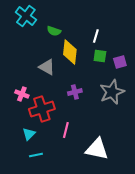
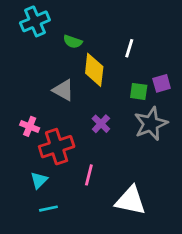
cyan cross: (26, 16) -> (35, 21), turned 30
green square: (100, 56) -> (139, 91), moved
purple cross: (75, 92) -> (101, 124), turned -32

